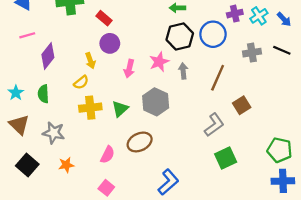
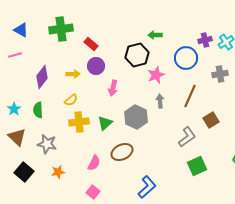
pink line: (27, 35) -> (15, 55), moved
black hexagon: (180, 37) -> (137, 55), moved
yellow arrow: (90, 61) -> (73, 74), moved, turned -72
pink star: (159, 62) -> (156, 75), moved
gray arrow: (183, 71) -> (160, 101), moved

